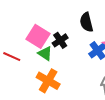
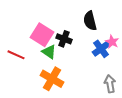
black cross: (60, 40) -> (64, 39), turned -35

